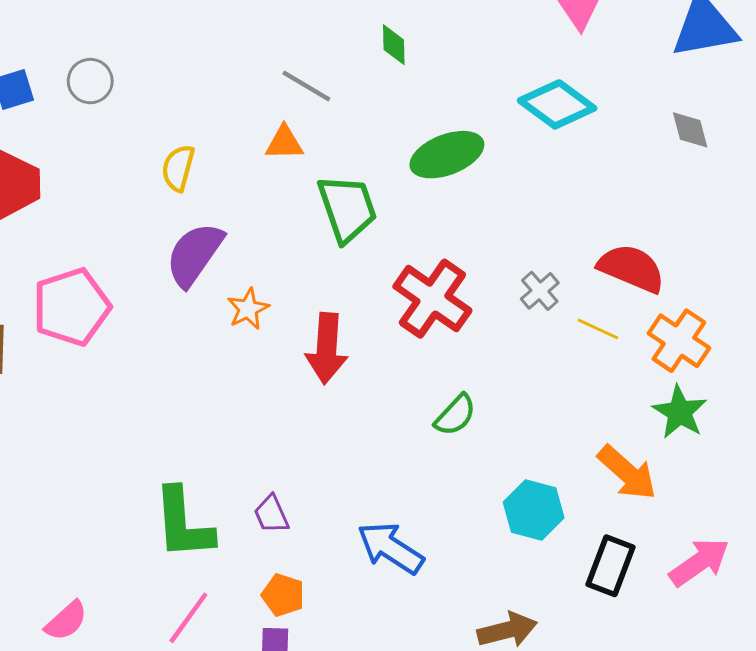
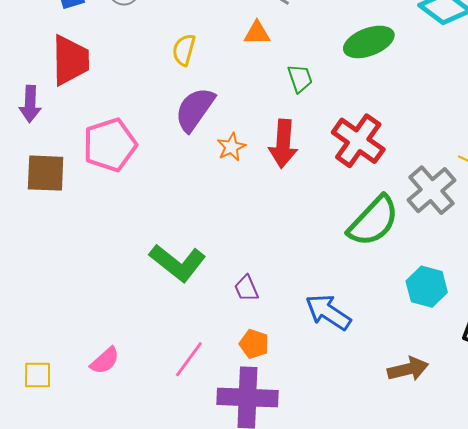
green trapezoid: (347, 208) -> (300, 78), size x0.6
gray cross: (540, 291) -> (431, 190), moved, size x1.8
red arrow: (327, 348) -> (283, 144), moved
green semicircle: (455, 415) -> (373, 221), size x1.8
green L-shape: (183, 523) -> (178, 263), moved, turned -48

